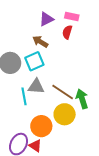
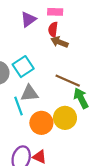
brown arrow: (40, 42) -> (59, 42), moved
brown line: (63, 92) -> (68, 81), moved
orange circle: (41, 126) -> (41, 123), moved

